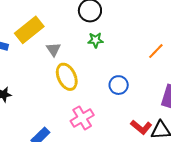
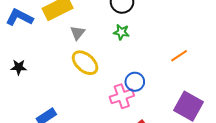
yellow ellipse: (67, 77) -> (85, 63), turned -36
pink cross: (82, 118) -> (122, 96), moved

